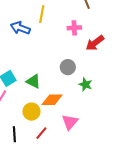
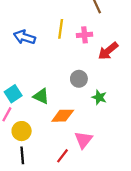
yellow line: (42, 14) -> (61, 29), moved
yellow circle: (31, 112) -> (22, 131), moved
red line: (41, 133) -> (62, 156), moved

